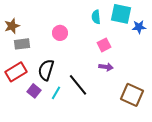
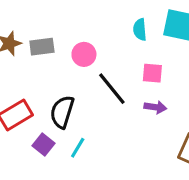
gray rectangle: (22, 44) -> (42, 47), moved
pink square: (104, 45) -> (152, 73), turned 32
black line: (78, 85) -> (112, 89), moved

